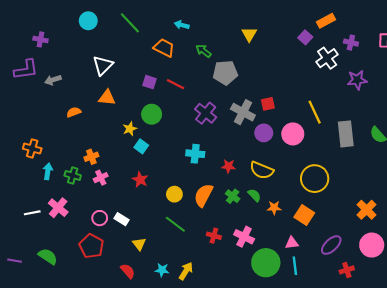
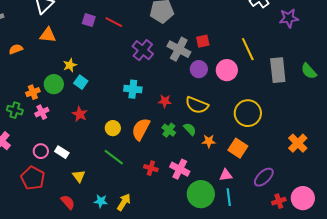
green circle: (152, 114) -> (54, 84), moved
pink circle: (372, 245) -> (303, 198), moved

